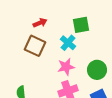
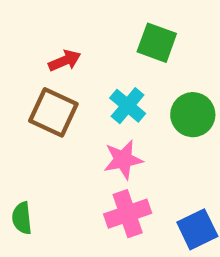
green square: (81, 25) -> (157, 43), moved, turned 30
green circle: (97, 70) -> (193, 115), moved

